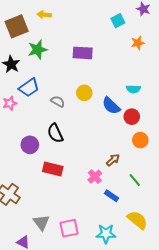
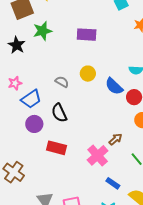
blue trapezoid: (29, 88) -> (31, 99), moved
pink cross: (95, 177) -> (98, 155), size x1.5
blue rectangle: (111, 196) -> (113, 183), moved

